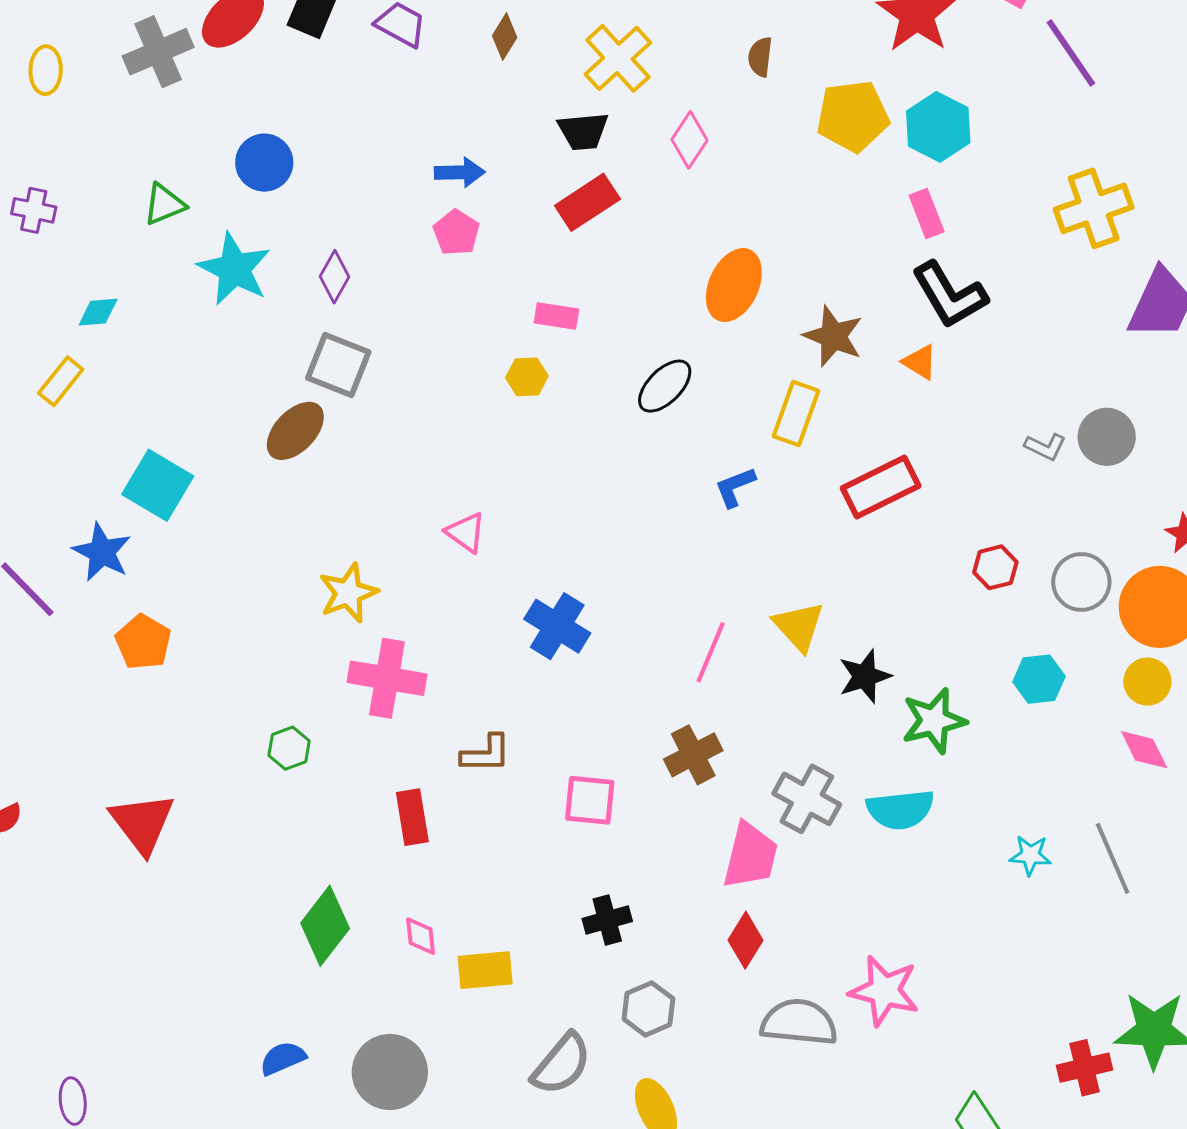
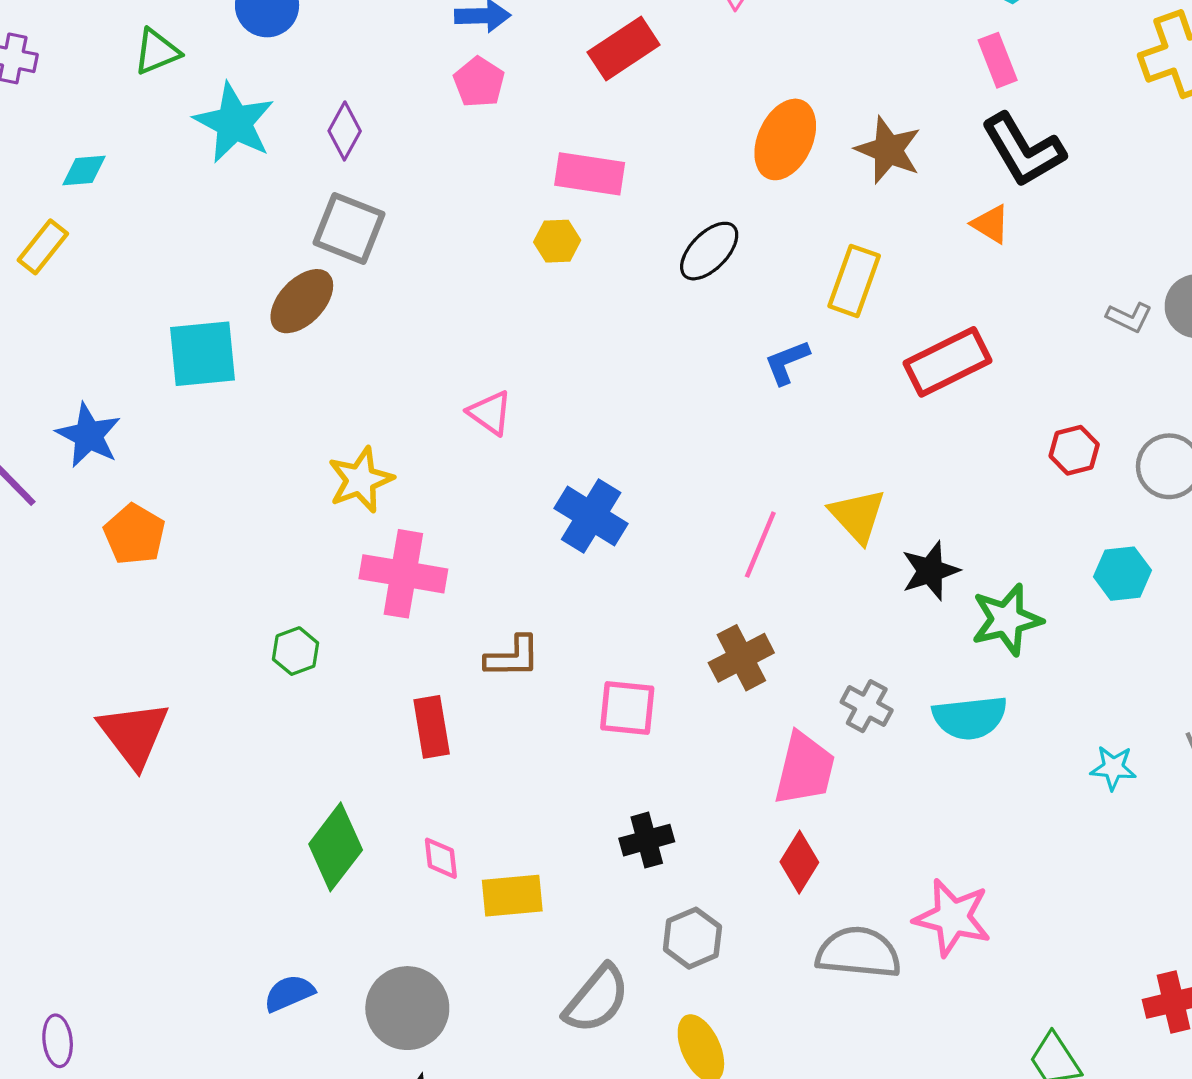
pink rectangle: (556, 316) -> (590, 174), size x1.4
brown star: (833, 336) -> (888, 150), moved
cyan square: (158, 485) -> (203, 354), moved, turned -36
gray cross: (807, 799) -> (867, 706), size x0.7

